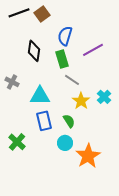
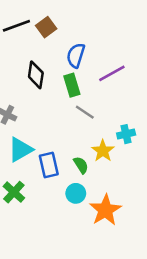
cyan triangle: (40, 96) -> (20, 150), moved, turned -30
cyan cross: (104, 97) -> (126, 134), turned 32
yellow star: (81, 101) -> (103, 151), moved

